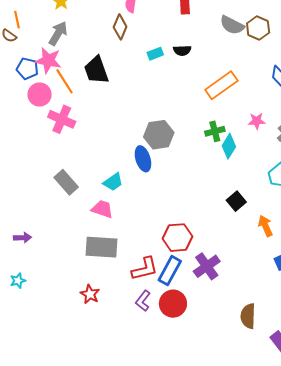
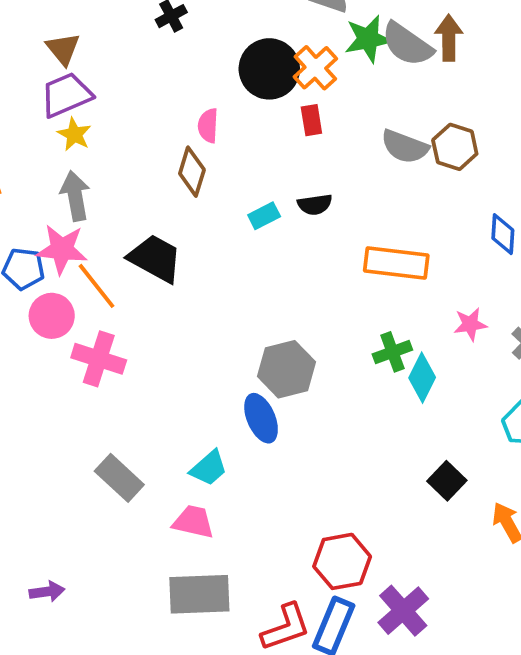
gray arrow: (58, 33) -> (75, 196), turned -35
black trapezoid: (96, 70) -> (155, 258), turned 144
orange rectangle: (221, 85) -> (396, 263), turned 48

